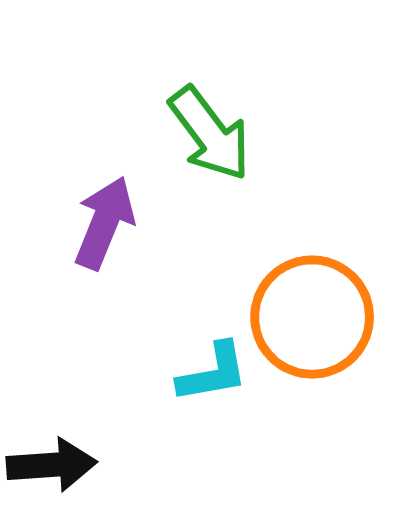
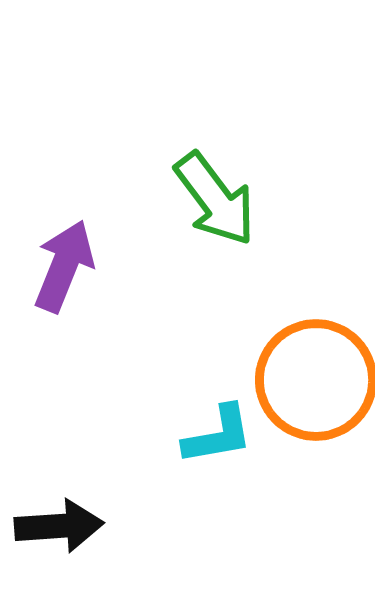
purple arrow: (104, 223) -> (64, 266), moved

